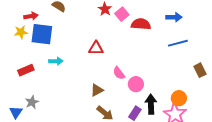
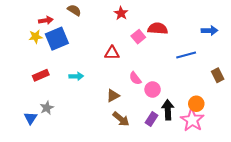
pink square: (122, 14) -> (138, 37), moved
blue arrow: (174, 17) -> (210, 31), moved
blue square: (42, 34) -> (57, 39), turned -30
blue line: (178, 43) -> (186, 55), moved
cyan arrow: (56, 61) -> (76, 76), moved

